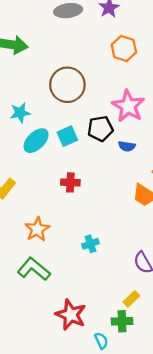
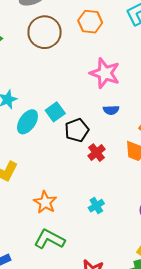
brown circle: (67, 85) -> (45, 32), moved
black pentagon: (100, 129) -> (77, 130), moved
red cross: (70, 182) -> (97, 153), moved, turned -30

